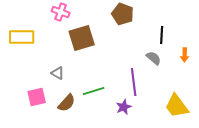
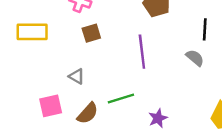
brown square: (82, 38) -> (91, 33), moved, size x0.6
purple line: (134, 82) -> (142, 52), moved

